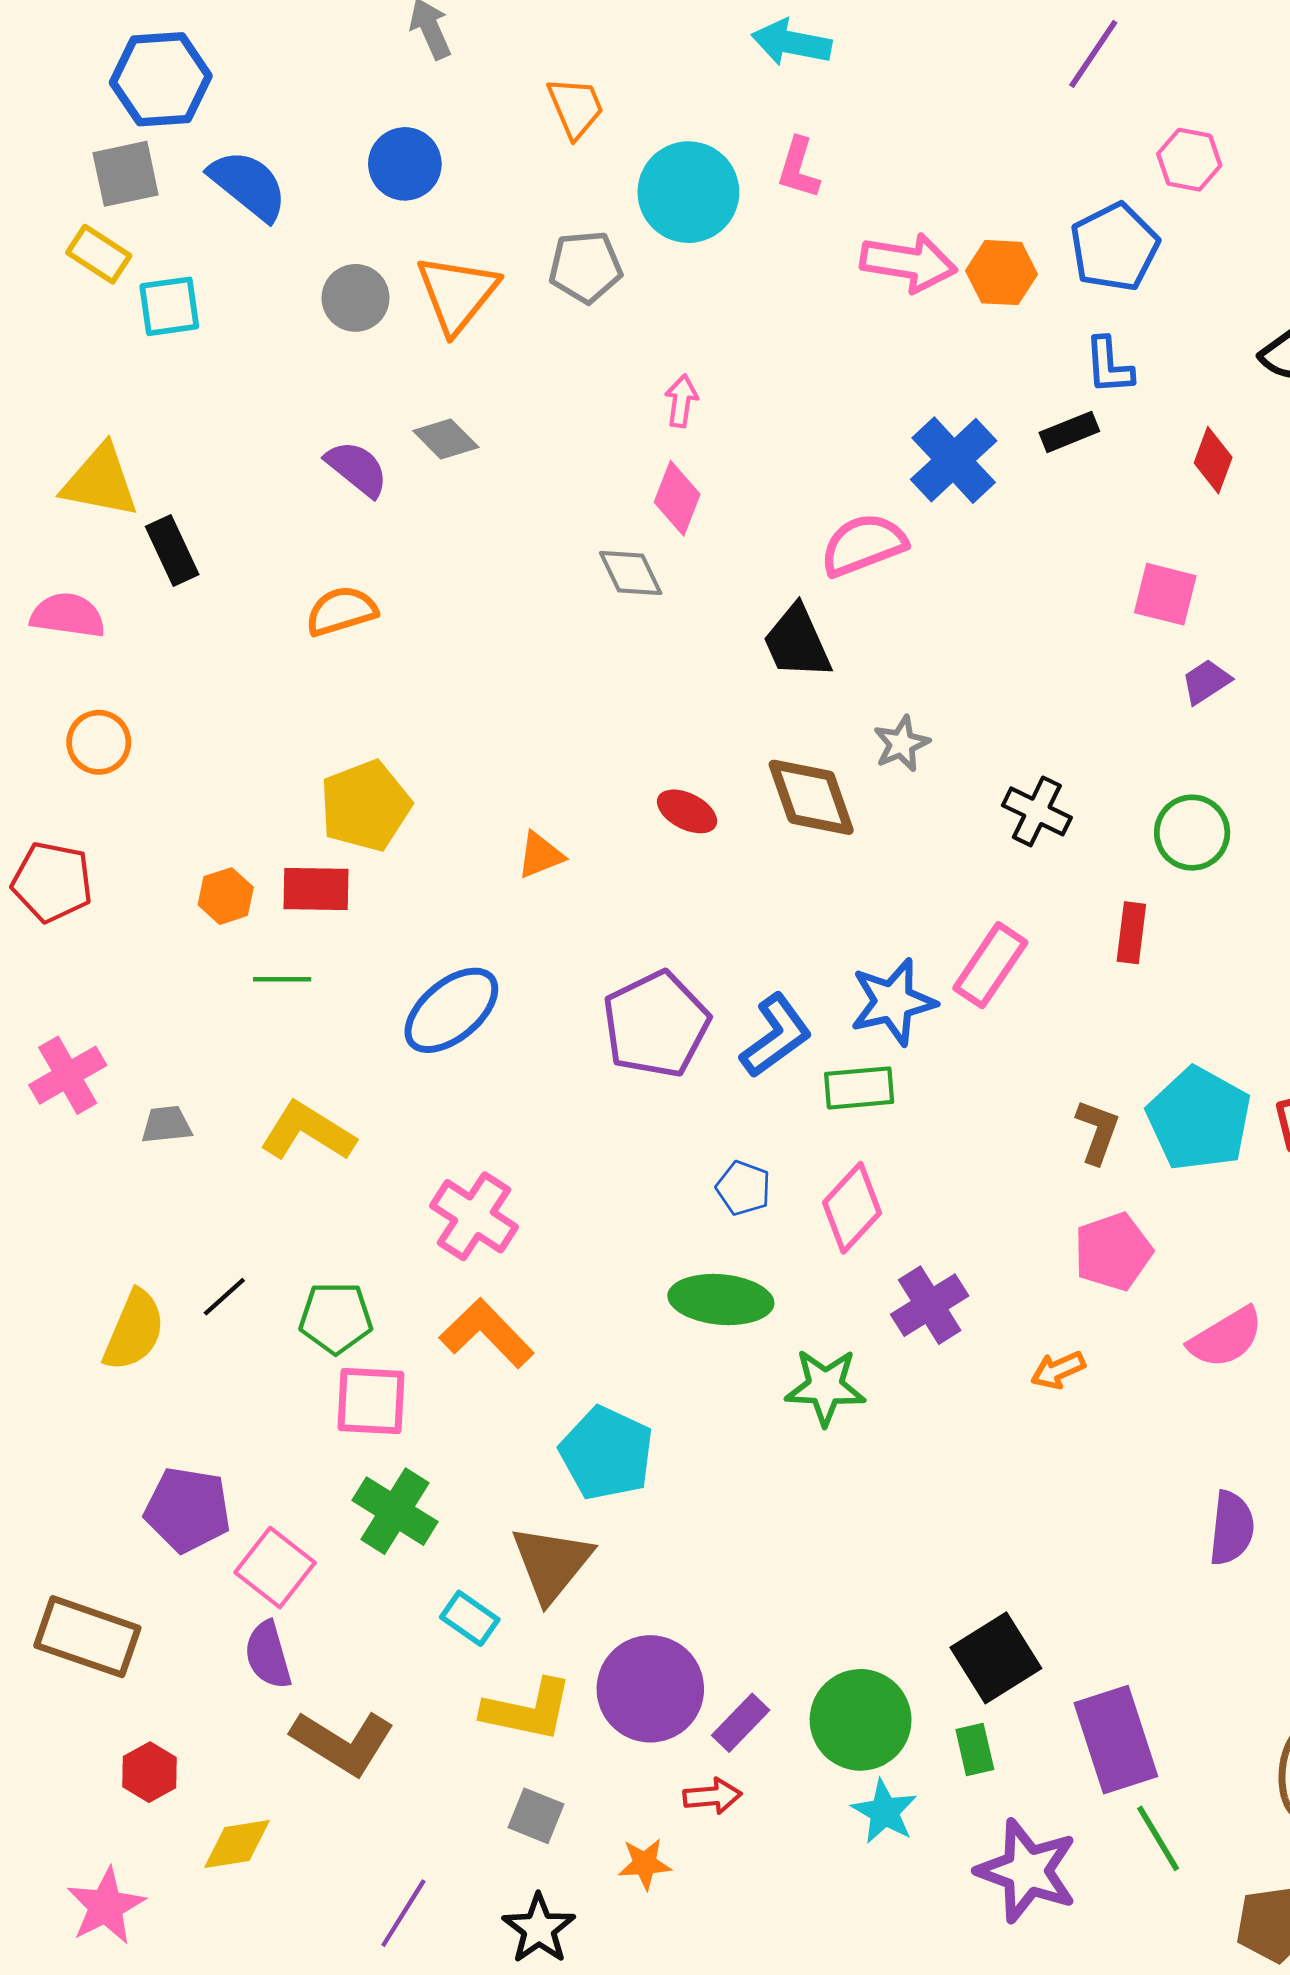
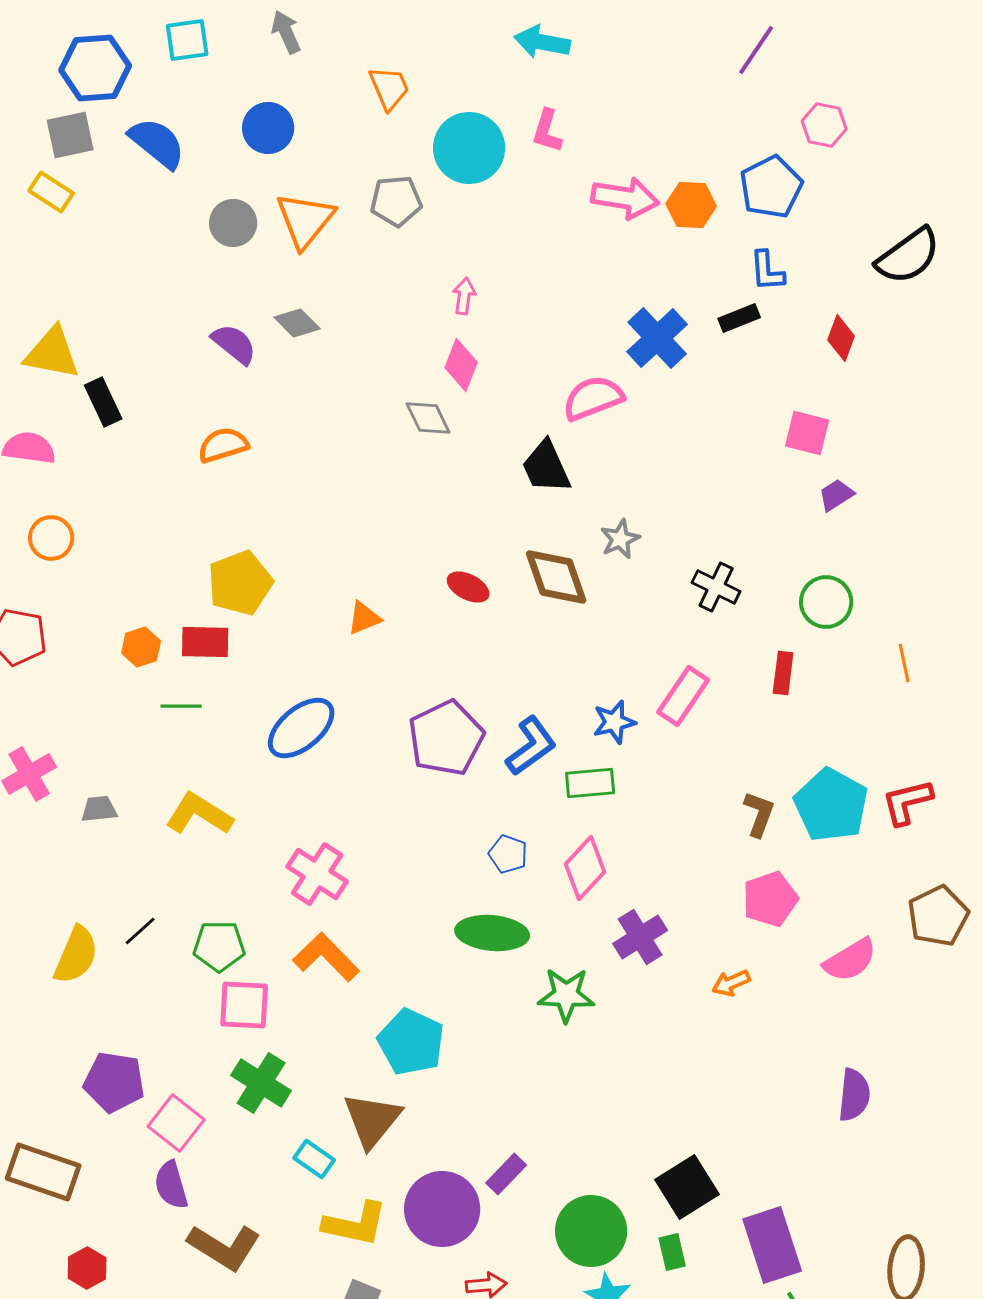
cyan square: (169, 306) -> (187, 40), moved
blue star: (893, 1002) -> (614, 722), size x0.7
purple rectangle: (741, 1723) -> (506, 1174), moved

